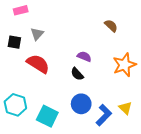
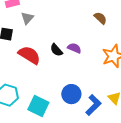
gray triangle: (37, 34) -> (27, 18), moved
black semicircle: (77, 74) -> (56, 50), moved

